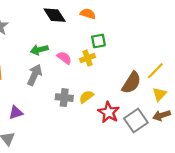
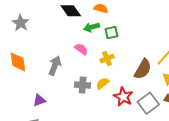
green arrow: (39, 50) -> (92, 27), moved
yellow cross: (87, 58) -> (107, 58), moved

